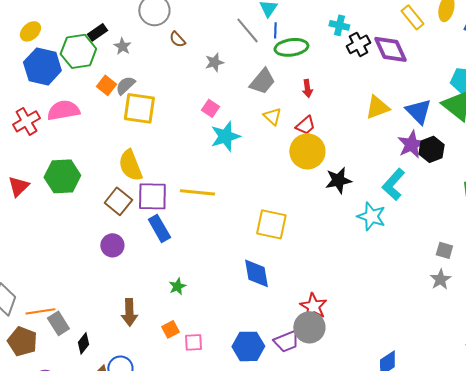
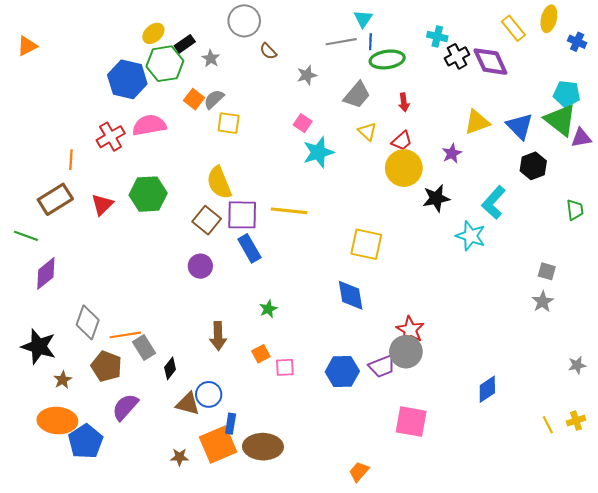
gray line: (247, 30) -> (341, 42), turned -60
yellow ellipse: (30, 31) -> (153, 33), moved
yellow square: (139, 108) -> (229, 123), size x0.7
purple star: (411, 144) -> (452, 153), moved, size x0.7

